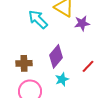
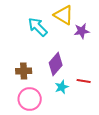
red line: (88, 66) -> (84, 81), moved, turned 56

